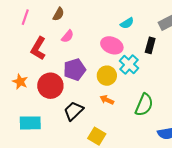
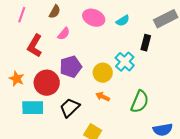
pink ellipse: (112, 45) -> (94, 18), moved
cyan rectangle: (30, 123) -> (33, 108), moved

